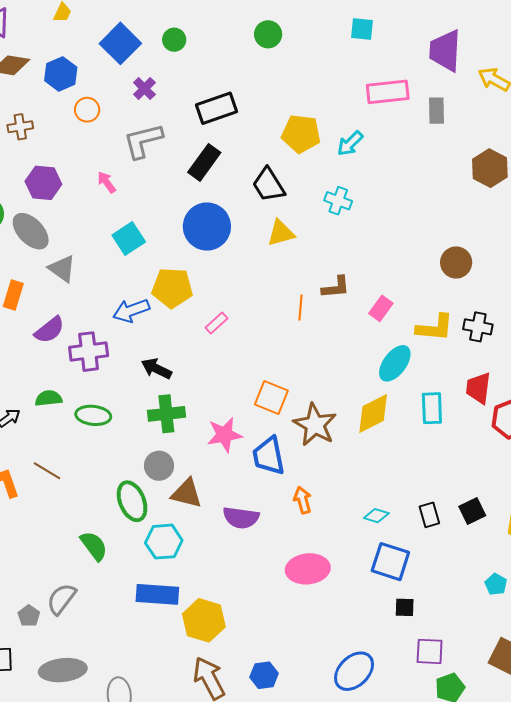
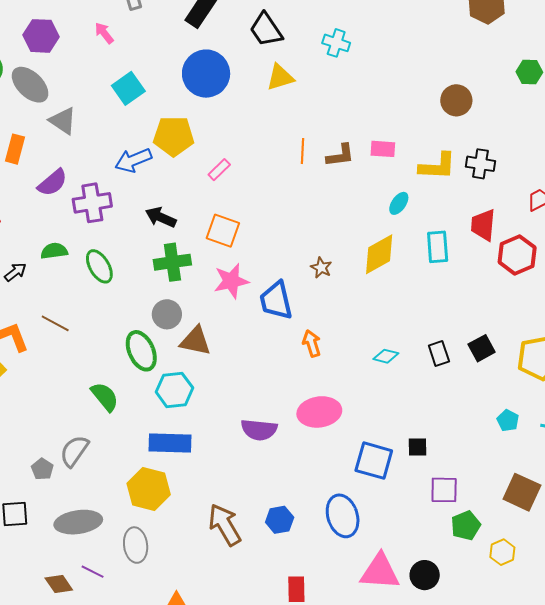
brown L-shape: (336, 287) -> (340, 155), moved
pink rectangle: (381, 308) -> (383, 149), turned 60
cyan ellipse: (395, 363) -> (399, 203), size x0.6
orange square: (271, 397) -> (223, 231), moved
green ellipse: (93, 415) -> (99, 266), turned 56
brown star: (315, 425) -> (321, 268), size x0.5
purple semicircle: (241, 518) -> (259, 430), moved
blue square: (390, 562) -> (374, 461), moved
yellow hexagon: (204, 620) -> (149, 489), moved
blue ellipse: (354, 671) -> (343, 516), moved, turned -60

